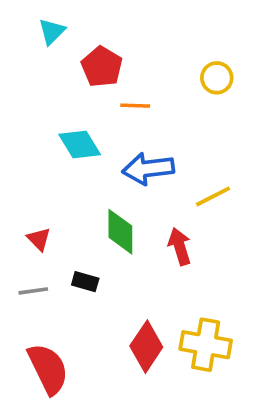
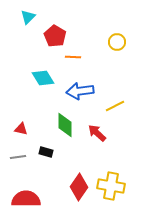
red triangle: (39, 239) -> (21, 129), turned -32
red arrow: (180, 246) -> (97, 133), turned -30
red semicircle: (48, 369) -> (26, 199), turned -64

